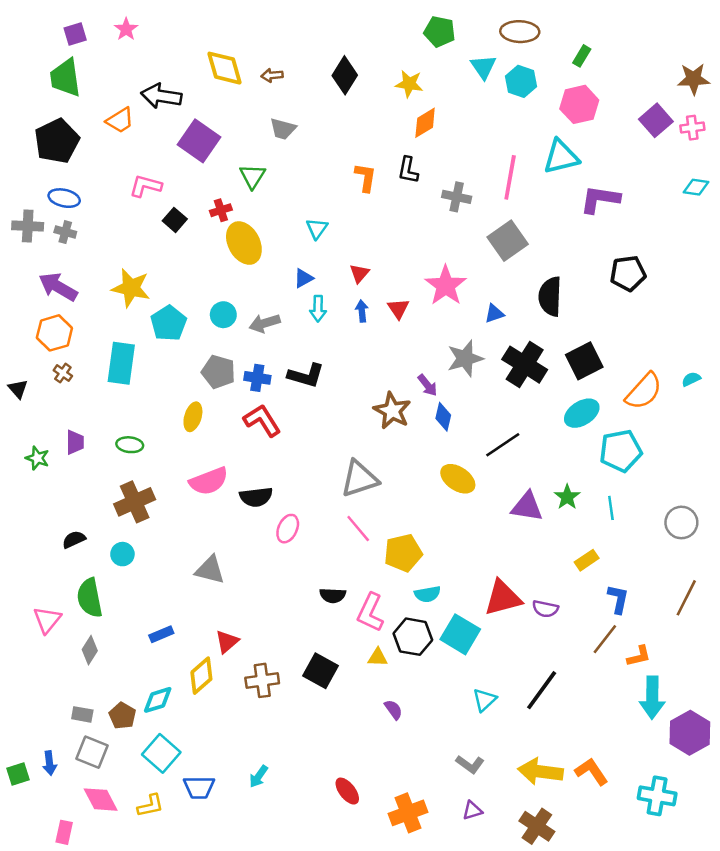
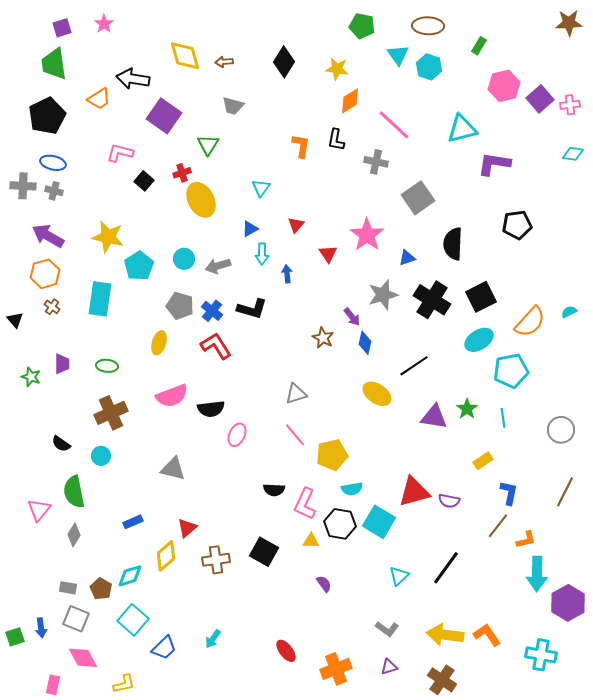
brown star: (694, 79) -> (569, 23), moved
pink hexagon: (579, 104) -> (504, 86), moved
pink line: (510, 177) -> (394, 125), moved, turned -57
blue arrow: (362, 311) -> (287, 274), moved
blue cross: (257, 378) -> (212, 311), turned 30
brown star: (392, 411) -> (323, 338), size x0.7
gray triangle: (359, 479) -> (296, 394), size x0.7
black semicircle: (74, 540) -> (61, 444), turned -120
blue trapezoid: (199, 787) -> (164, 648), turned -44
yellow L-shape: (150, 806) -> (124, 684), moved

